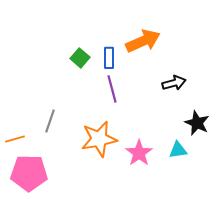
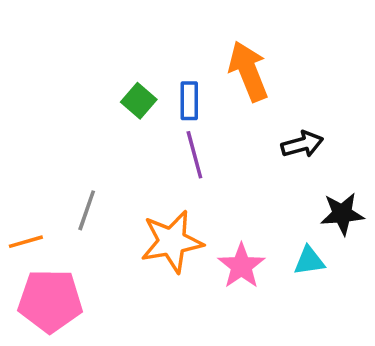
orange arrow: (143, 41) -> (248, 71), turned -88
black star: (197, 123) -> (342, 214), turned -30

